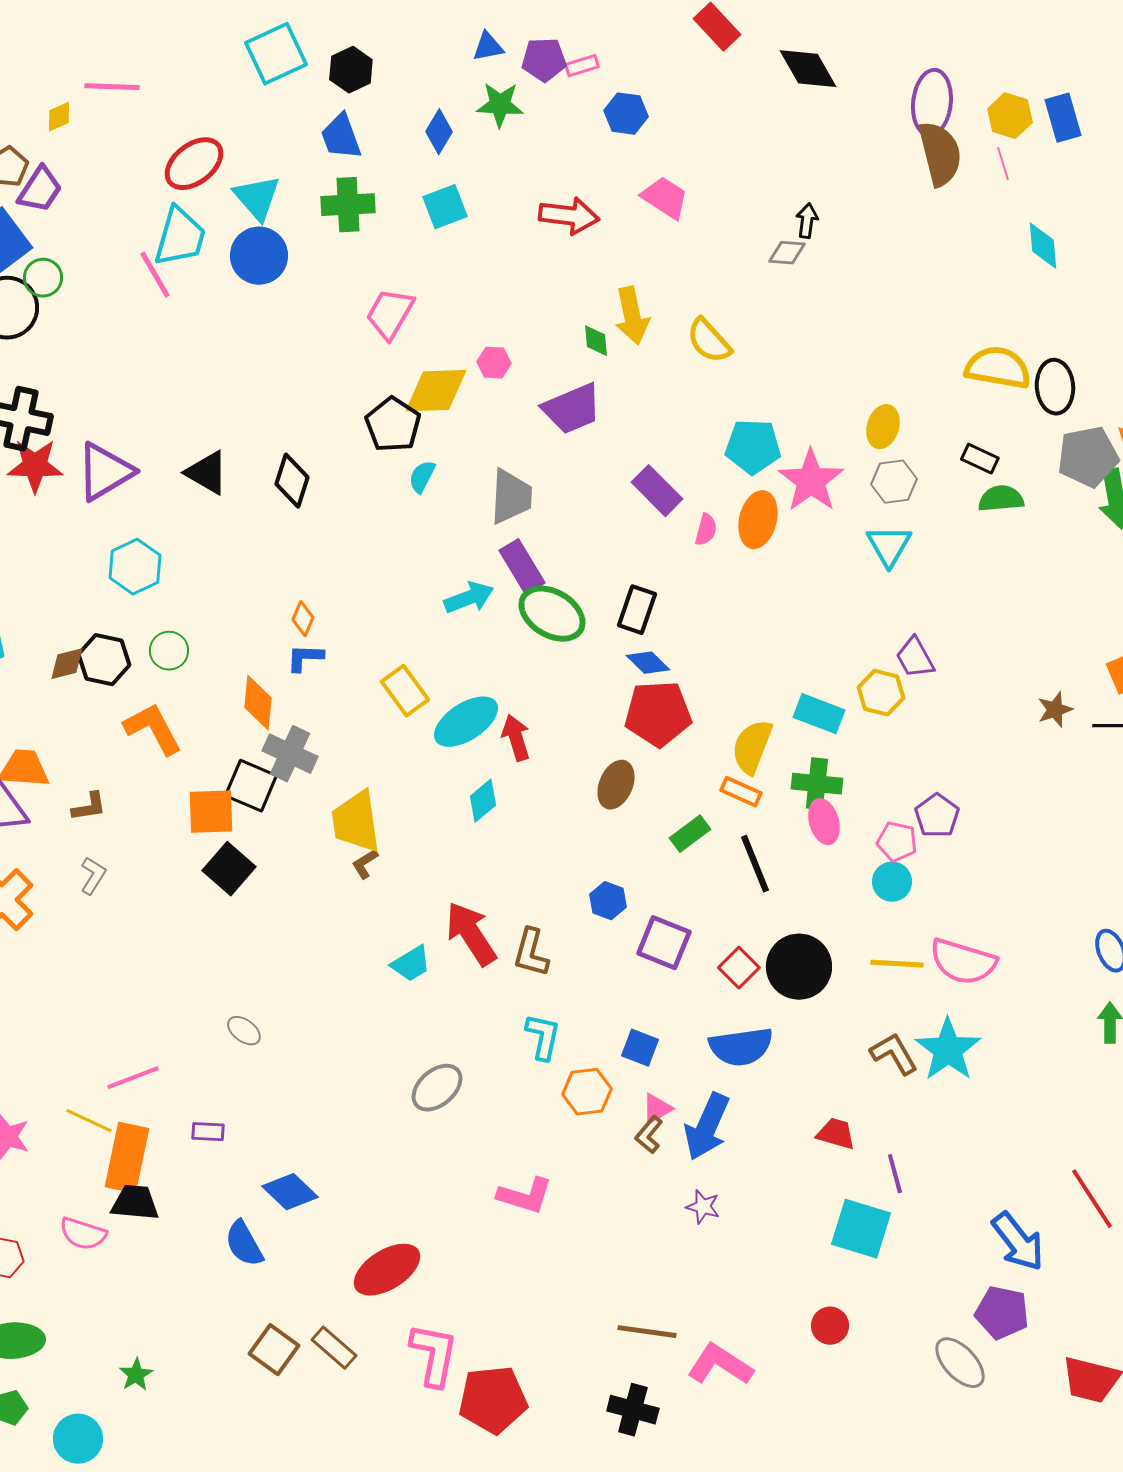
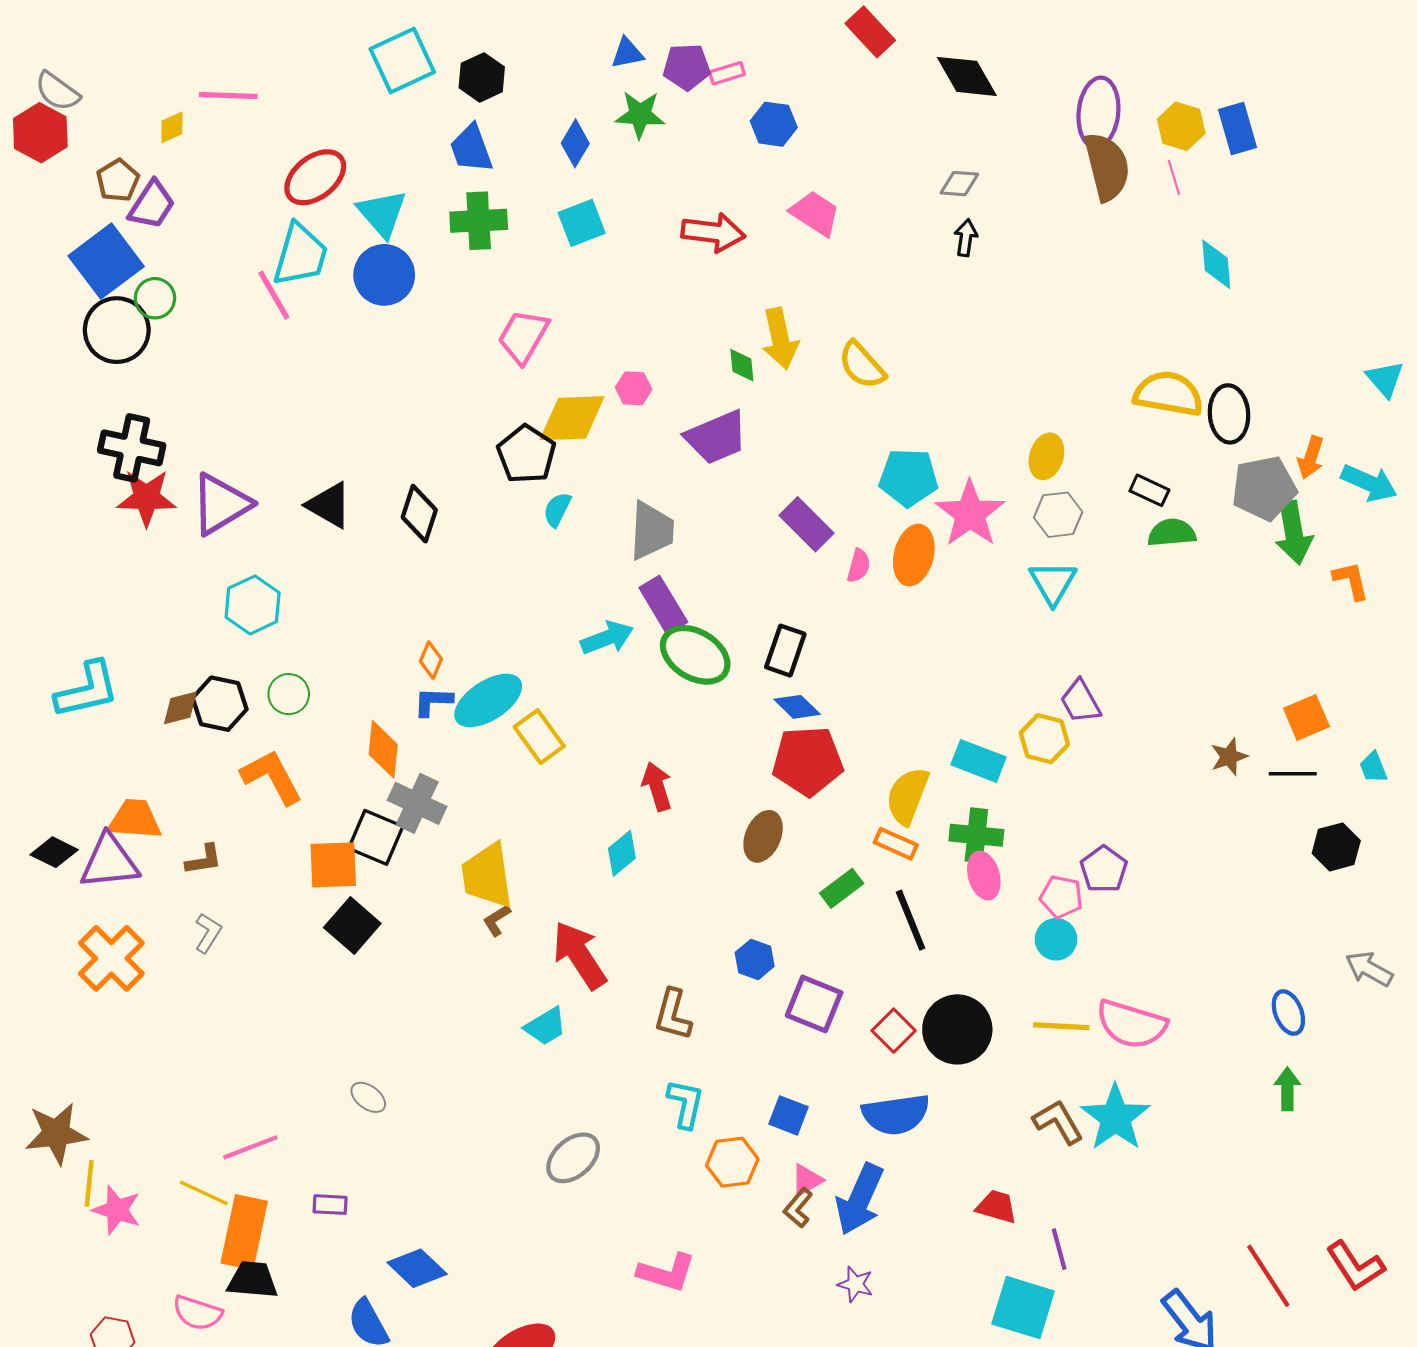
gray diamond: (787, 253) -> (959, 184), moved
cyan ellipse: (466, 722) -> (488, 700), moved
red arrow: (471, 934) -> (579, 955), moved

